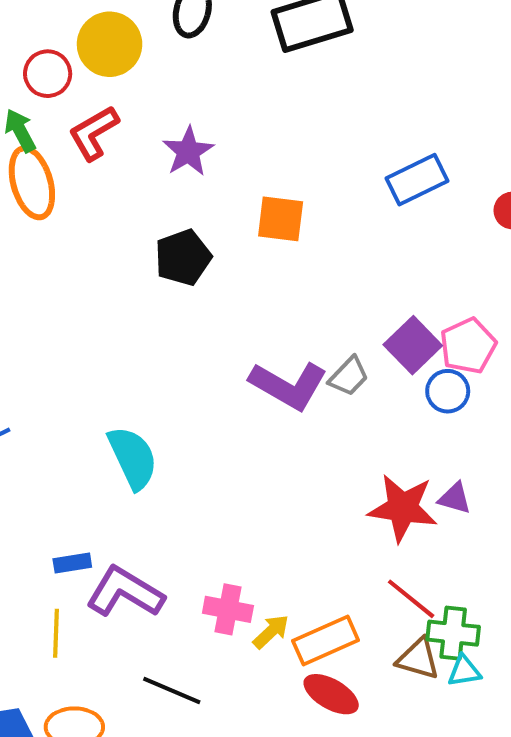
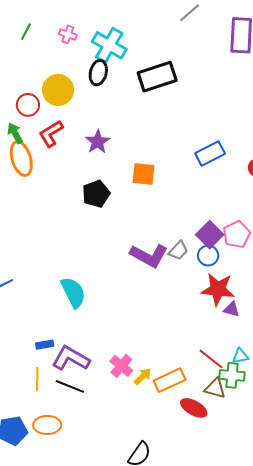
blue circle: (448, 391) -> (208, 256), moved
red star: (403, 508) -> (218, 289), moved
pink cross: (228, 609) -> (121, 366), turned 30
cyan triangle: (464, 671) -> (240, 356), moved
black line: (172, 690) -> (70, 386), moved
red ellipse: (331, 694) -> (194, 408), moved

